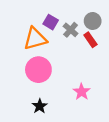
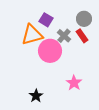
gray cross: (71, 30) -> (64, 36), moved
pink circle: (38, 70) -> (50, 51), moved

